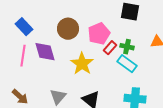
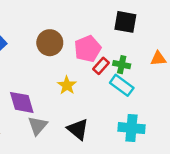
purple diamond: (45, 52) -> (22, 102), moved
yellow star: (82, 64) -> (67, 85), size x0.7

